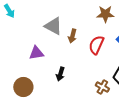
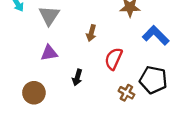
gray triangle: (53, 26) -> (49, 15), moved, turned 36
red semicircle: (96, 45) -> (114, 59), moved

